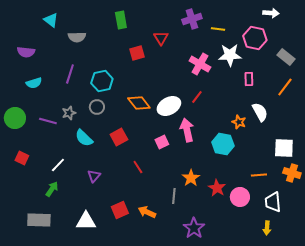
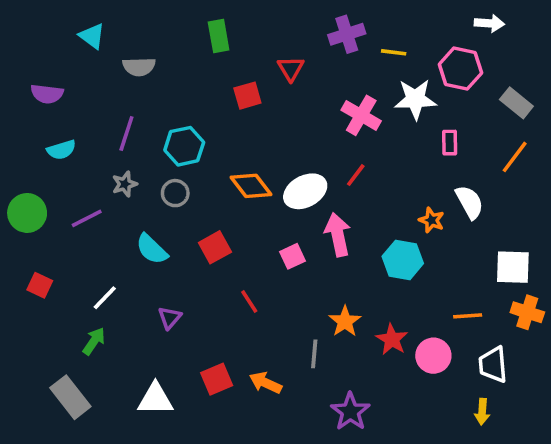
gray star: (69, 113) -> (125, 184), moved
purple line: (48, 121) -> (87, 218), turned -42
gray rectangle: (39, 220) -> (70, 397), turned 50

